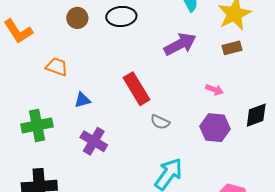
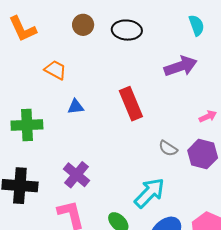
pink arrow: (214, 90) -> (208, 116), turned -54
gray semicircle: (160, 122) -> (168, 148), moved
purple cross: (94, 141) -> (76, 175), moved

